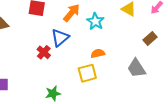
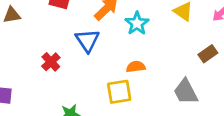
blue triangle: (60, 38) -> (87, 40), turned -30
red cross: (44, 52) -> (51, 62), moved

